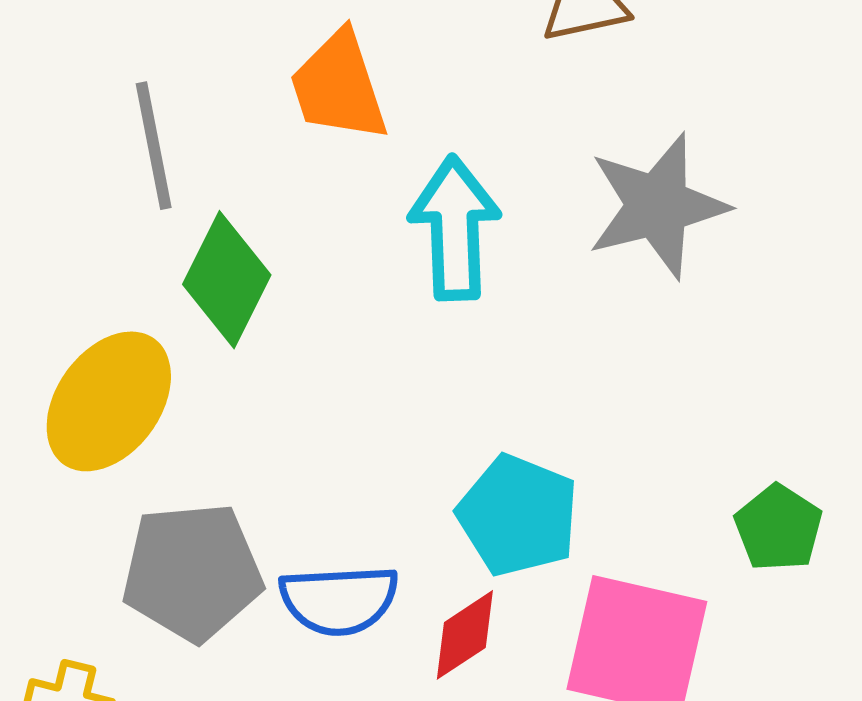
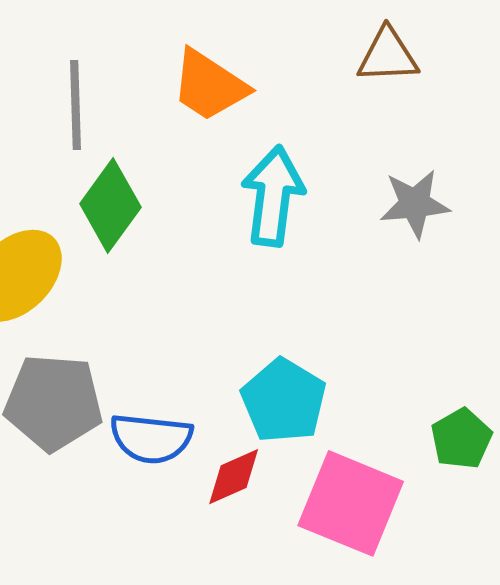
orange trapezoid: (339, 86) -> (209, 85), turned -48
gray star: (657, 206) -> (415, 204), size x0.7

